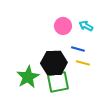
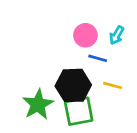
cyan arrow: (86, 26) -> (117, 35), turned -88
blue line: (78, 49) -> (98, 58), moved

